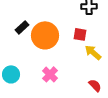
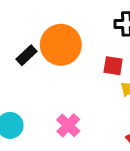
orange circle: (45, 35) -> (61, 45), moved

